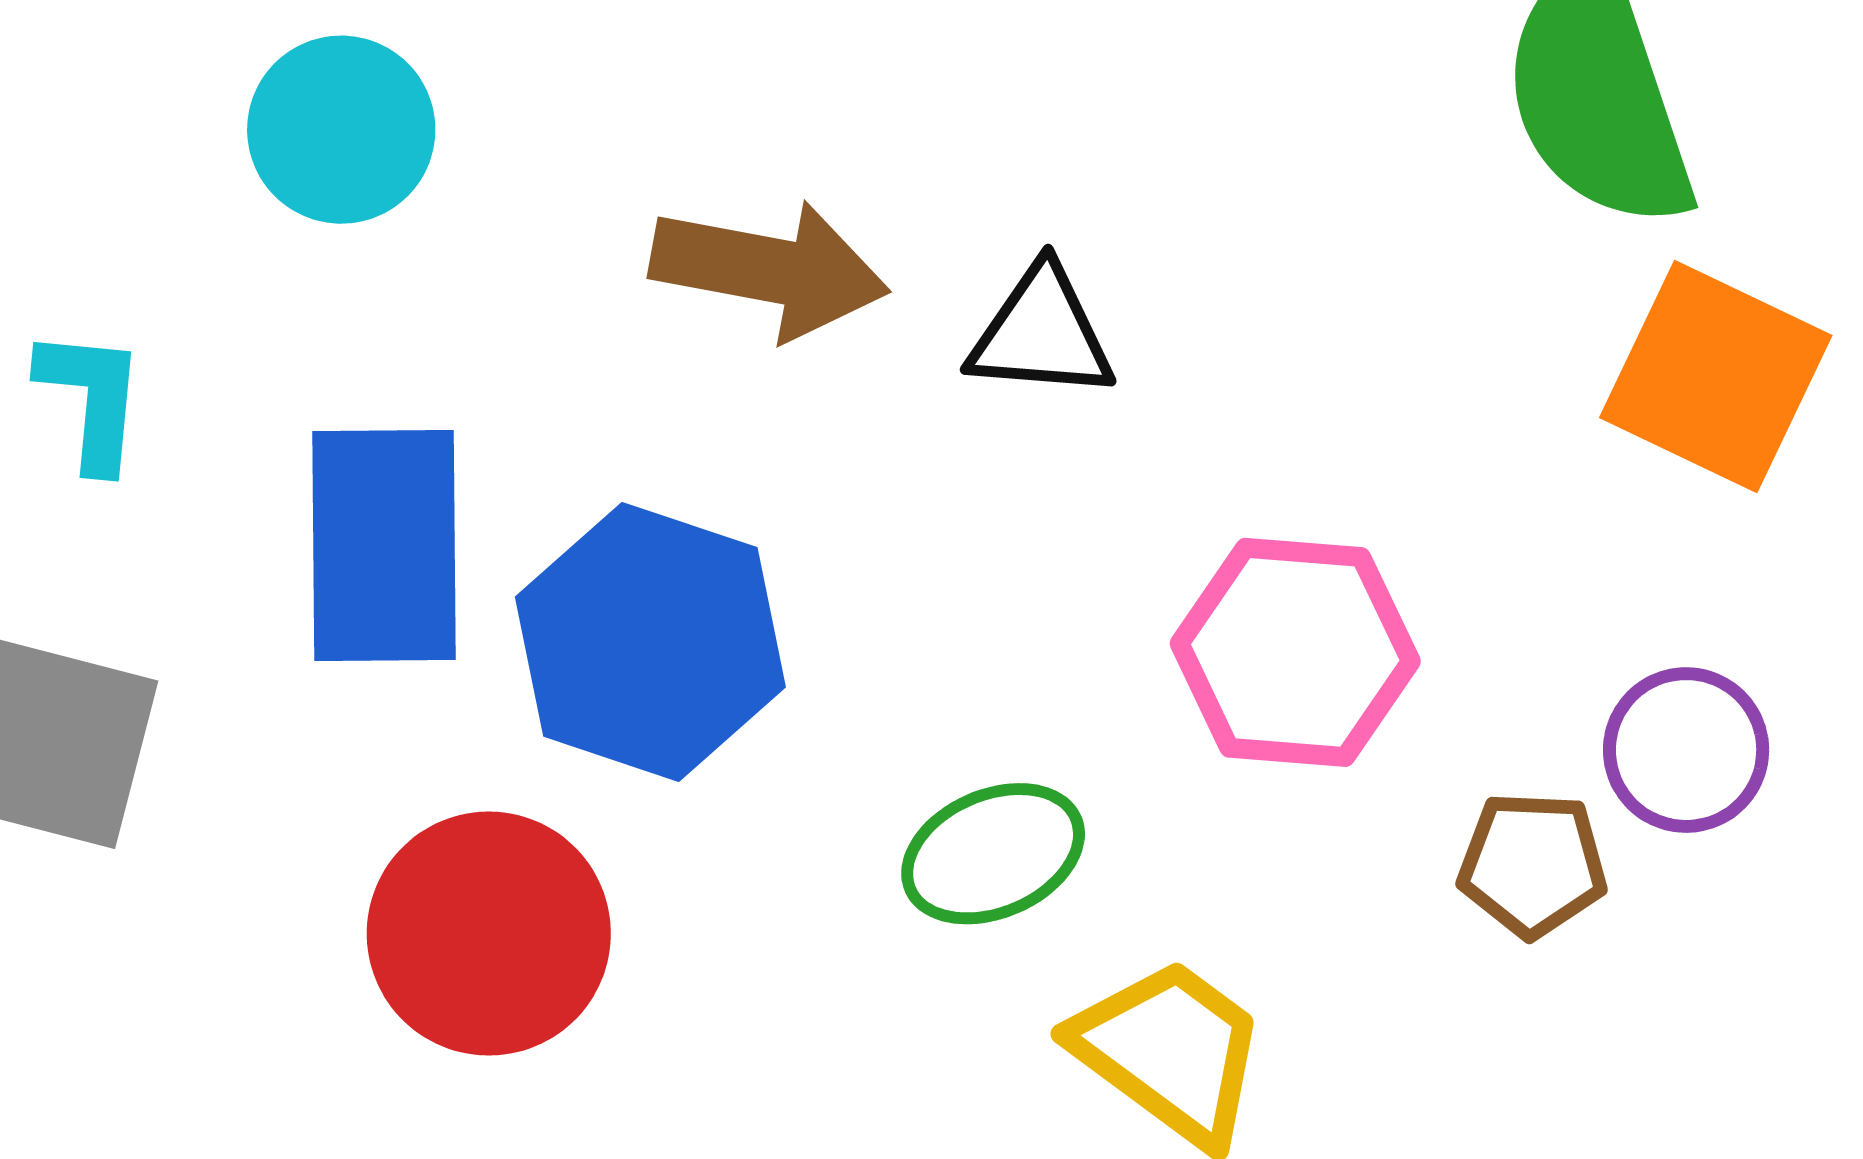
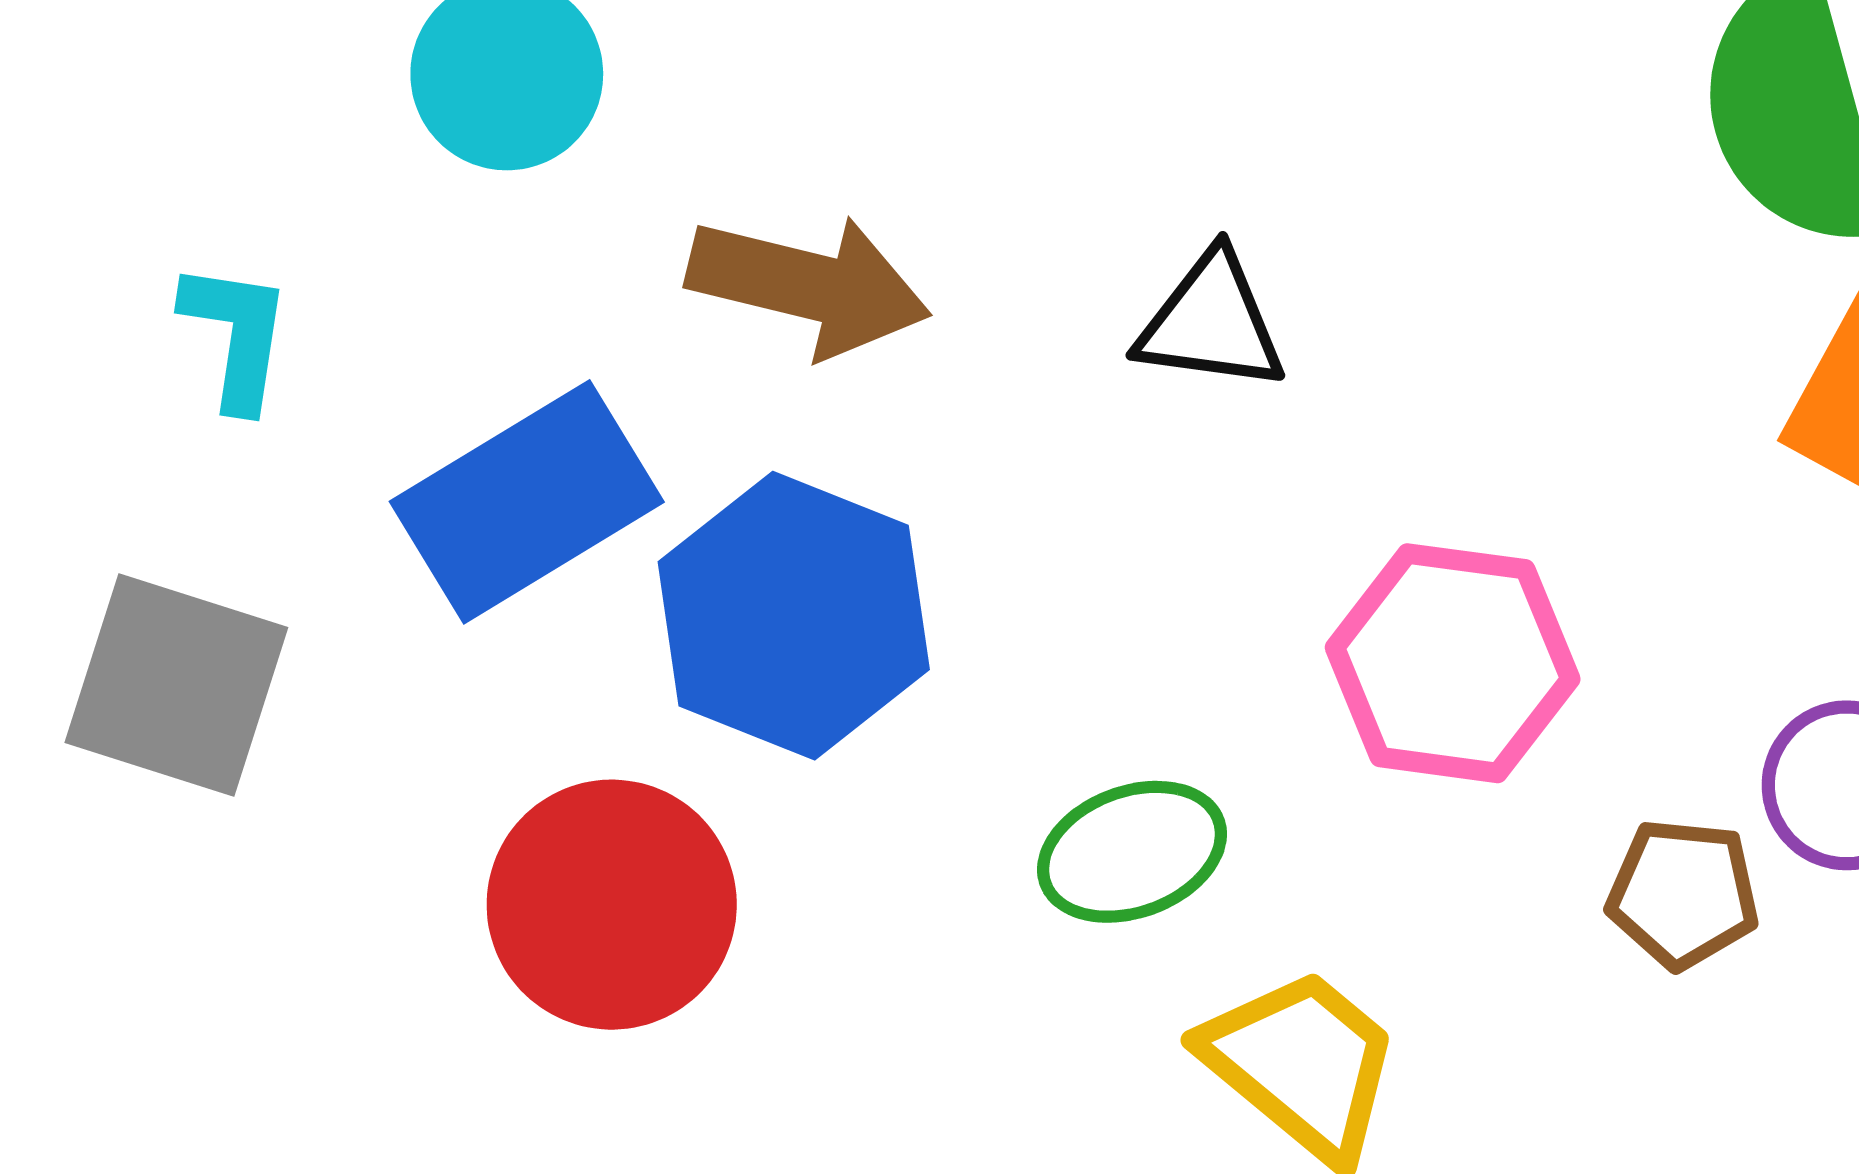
brown arrow: (770, 269) -> (809, 285), moved
blue rectangle: (384, 546) -> (527, 502), turned 56

